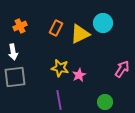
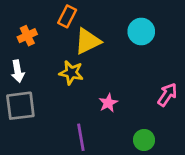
orange rectangle: (56, 28) -> (67, 16), moved
yellow triangle: (80, 34) -> (88, 41), moved
yellow star: (60, 68) -> (71, 73), moved

